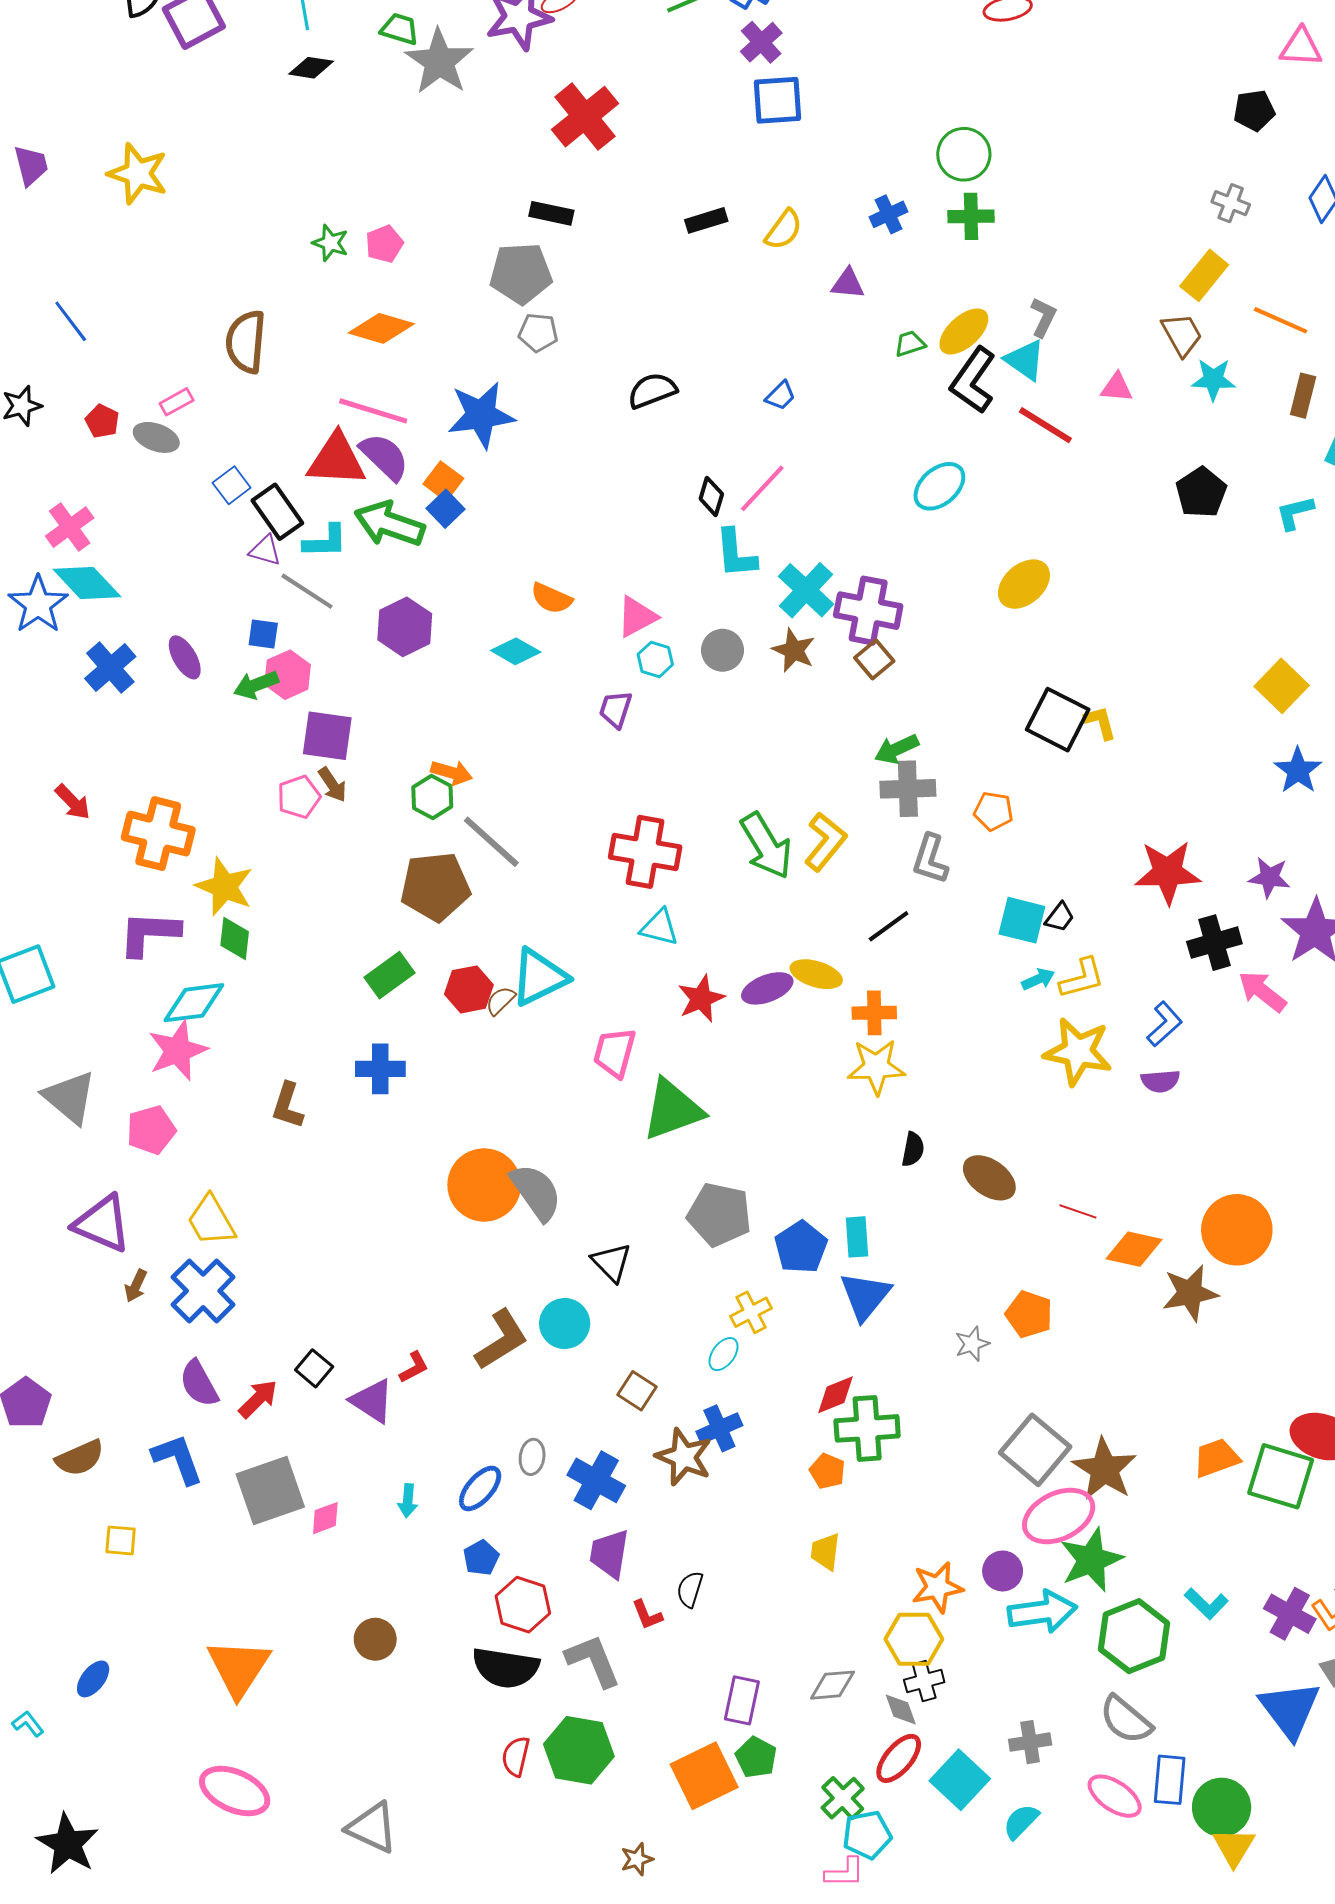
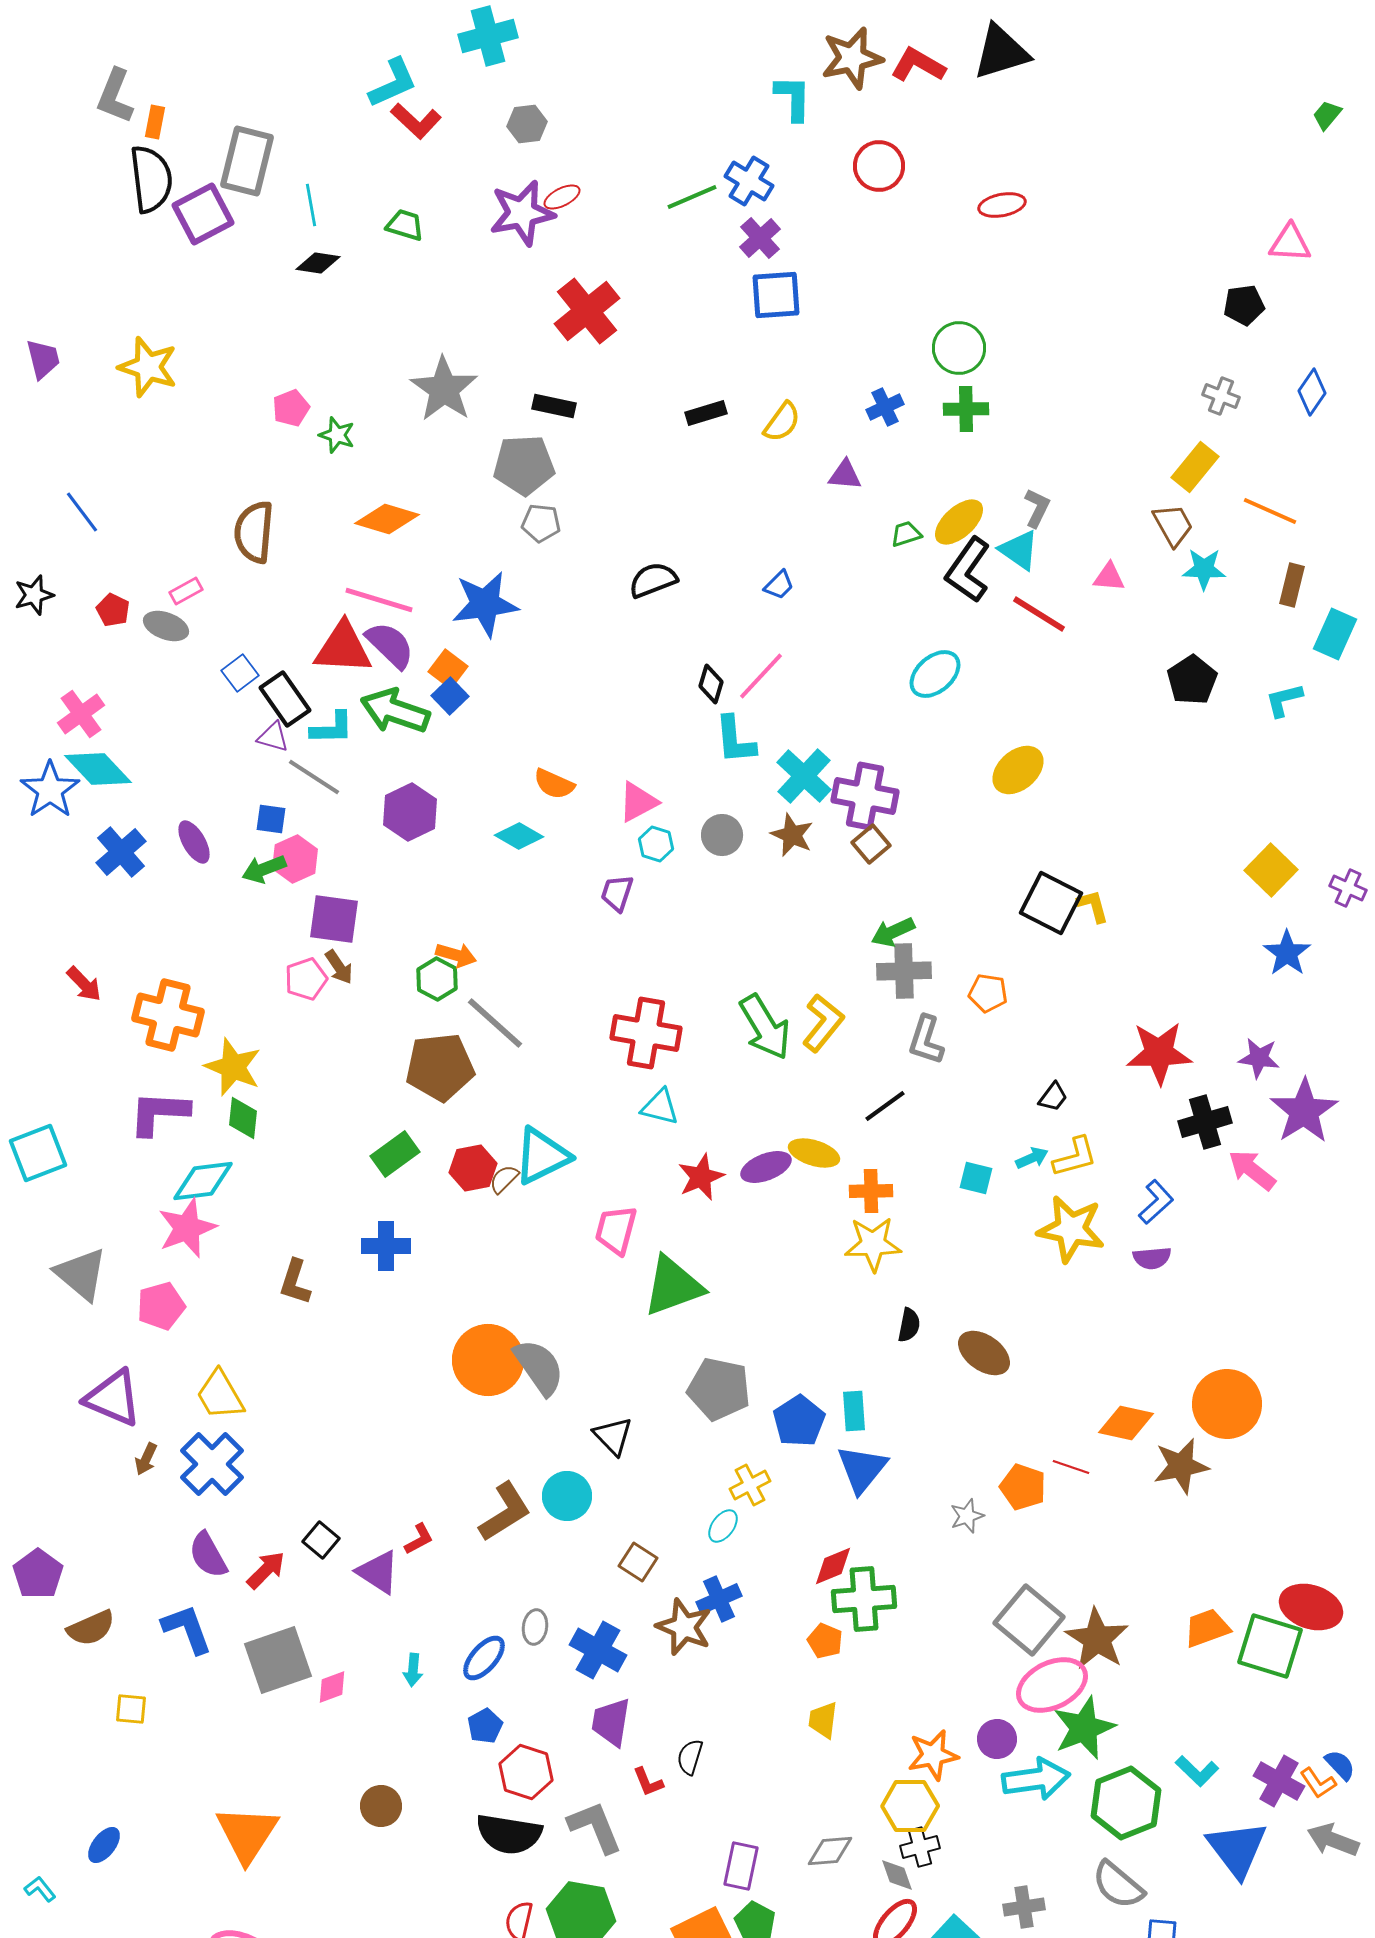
gray star: (439, 62) -> (444, 389), moved
pink pentagon: (384, 244) -> (291, 408), moved
cyan square: (1022, 920) -> (976, 1178), moved, size x0.7
red line: (1078, 1211) -> (1071, 1467), moved
blue triangle: (1290, 1710) -> (1237, 1849), moved

